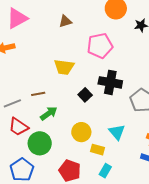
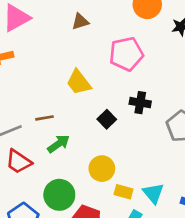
yellow trapezoid: (64, 67) -> (79, 82), turned 45
black cross: (110, 82) -> (140, 103), size x0.7
cyan triangle: (117, 132) -> (153, 193), moved
green circle: (40, 143) -> (59, 195), moved

